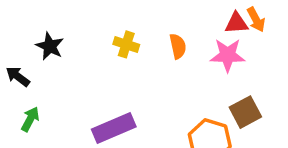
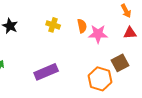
red triangle: (236, 23) -> (130, 33), moved
pink star: (228, 55) -> (98, 34), moved

